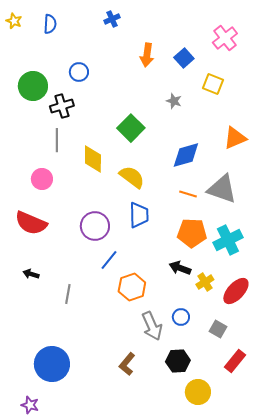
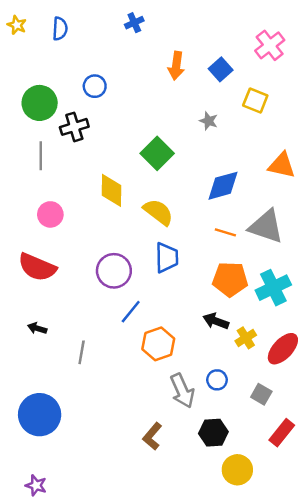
orange triangle: (235, 138) -> (282, 165), turned 35
gray line: (57, 140) -> (41, 156), moved
blue circle: (52, 364) -> (40, 415), moved

